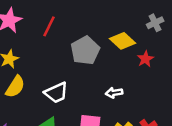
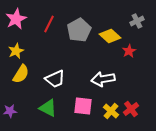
gray pentagon: (85, 50) -> (79, 30), moved
white arrow: (114, 93) -> (103, 79), size x1.6

